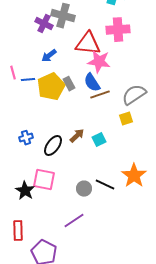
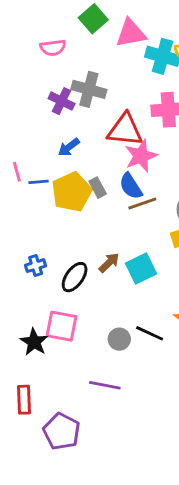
pink star: (99, 62) -> (141, 156), turned -30
cyan square: (99, 140) -> (141, 268), size x1.5
purple line: (74, 221) -> (105, 385), turned 45

